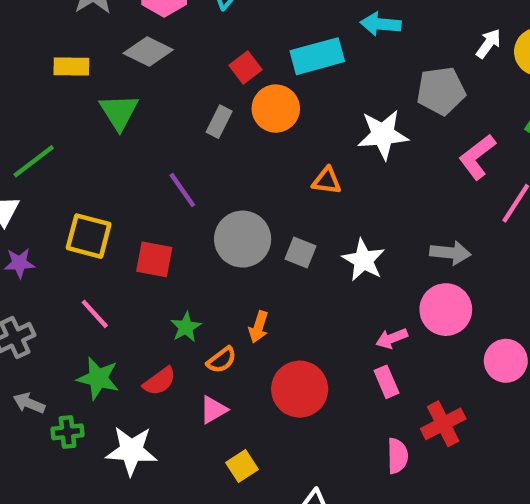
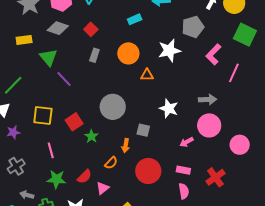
cyan rectangle: (317, 56) -> (135, 19), size x0.6
red square: (245, 67) -> (91, 29), moved
orange circle: (276, 109) -> (128, 53), moved
purple line: (182, 190) -> (64, 79), moved
gray square: (300, 253) -> (143, 130), moved
red square: (154, 259) -> (74, 122), turned -36
pink line: (95, 314) -> (51, 150), turned 35
green star: (186, 327) -> (91, 136), moved
pink rectangle: (386, 382) -> (183, 170), moved, turned -48
pink triangle: (213, 410) -> (103, 188), moved
pink semicircle: (397, 456) -> (184, 191), moved

